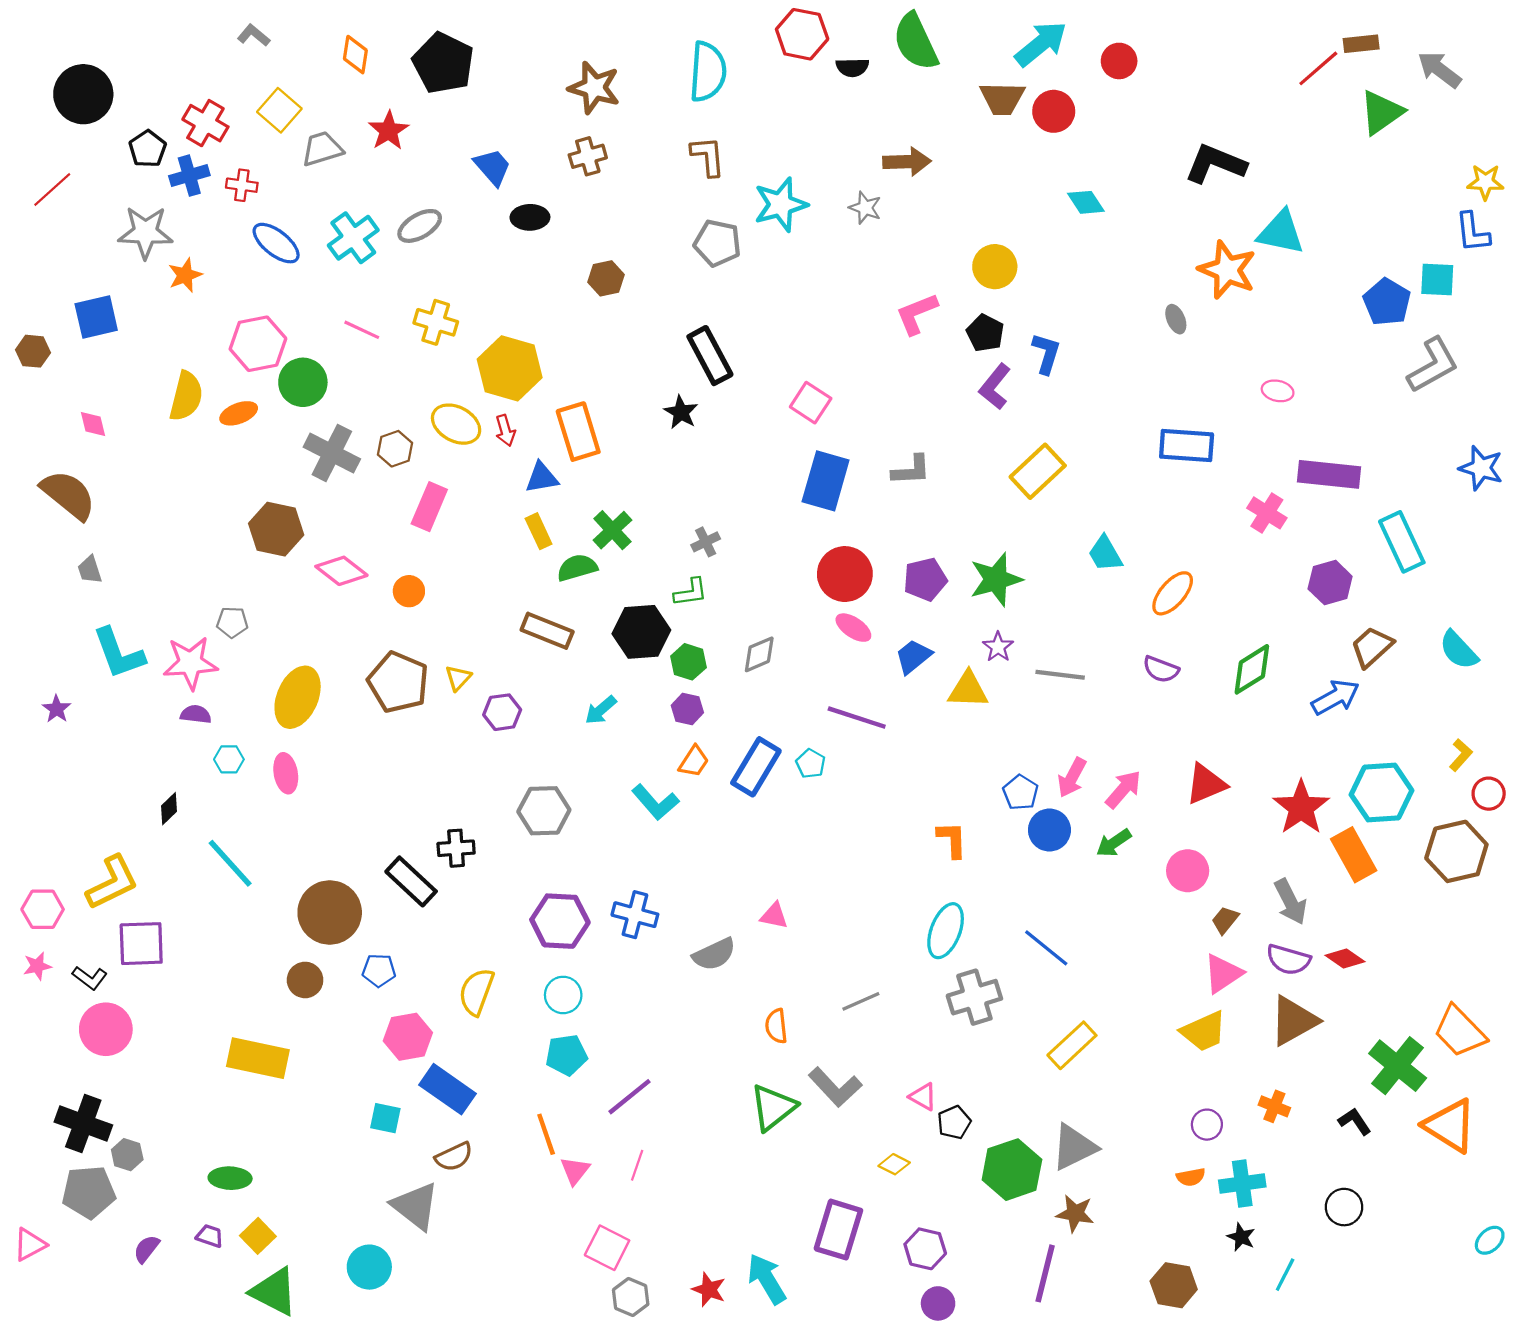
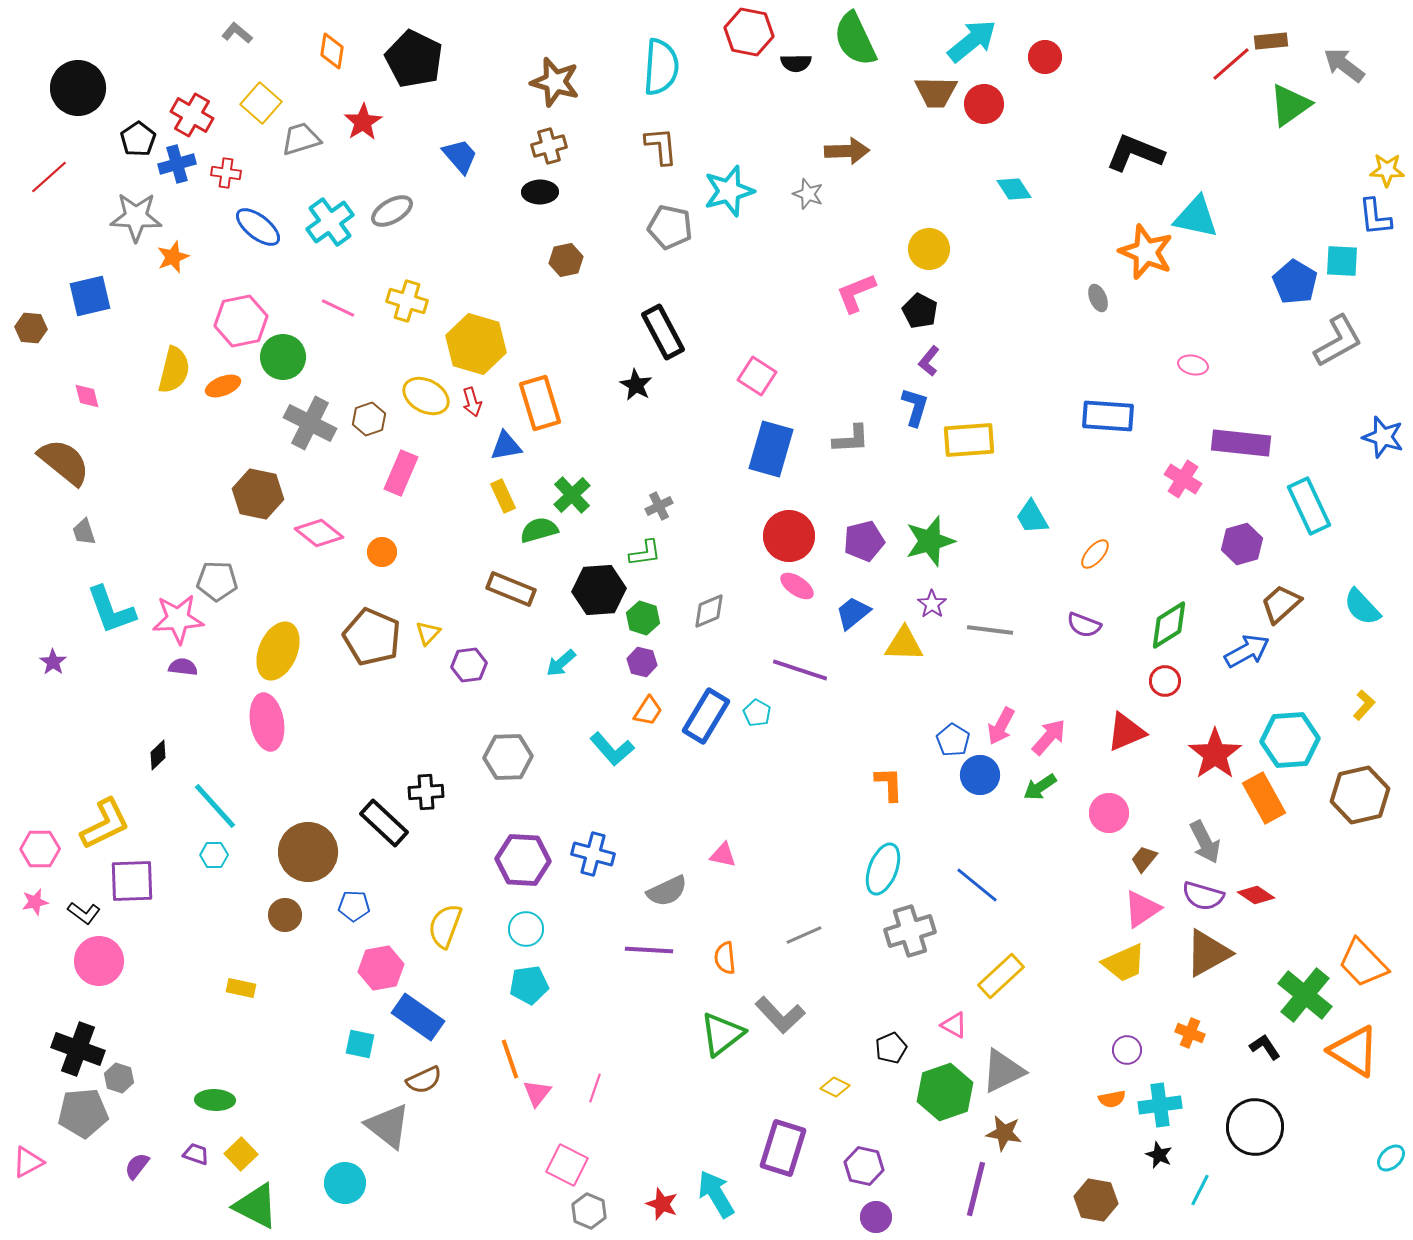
black ellipse: (530, 217) -> (540, 192), moved
blue L-shape: (1046, 353) -> (915, 407), moved
purple L-shape: (995, 387) -> (929, 361), size x0.7
yellow rectangle: (1038, 471) -> (969, 440), turned 39
orange ellipse: (1173, 593) -> (1095, 554), size x0.7
gray pentagon: (232, 622) -> (217, 581), size x1.4
cyan hexagon: (229, 759) -> (214, 855), moved
pink ellipse: (286, 773) -> (267, 722), size x1.5
red circle: (1489, 794) -> (1165, 681), moved
yellow rectangle: (258, 1058) -> (241, 988), size x0.5
purple line: (630, 1097) -> (649, 950), moved, turned 42
pink triangle: (923, 1097) -> (954, 1025), moved
black circle: (1344, 1207) -> (1255, 1127), size x1.6

